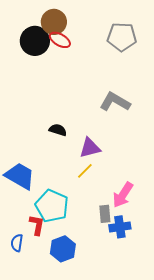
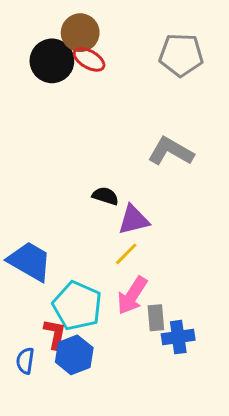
black semicircle: (58, 130) -> (105, 196), moved
pink arrow: (123, 195) -> (132, 295), moved
blue hexagon: (63, 249) -> (74, 355), moved

